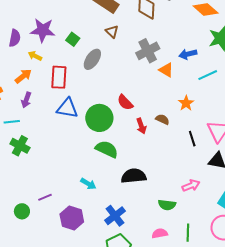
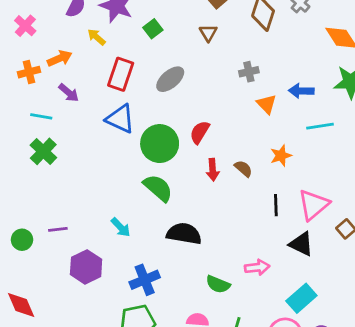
gray cross: (148, 51) -> (249, 72), size x0.6
gray ellipse: (92, 59) -> (170, 79), moved
orange arrow: (23, 76) -> (60, 58), moved
purple arrow: (26, 100) -> (69, 93), turned -84
red semicircle: (125, 102) -> (200, 132), turned 60

